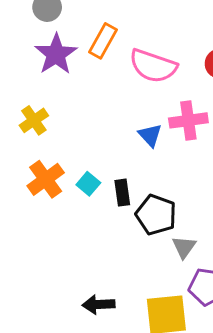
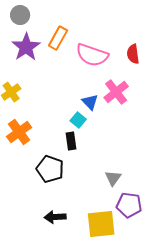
pink cross: (188, 120) -> (116, 92), turned -30
cyan square: (88, 184) -> (78, 120), moved
black pentagon: (156, 215) -> (50, 169), moved

